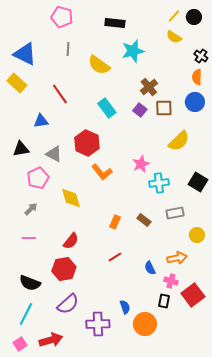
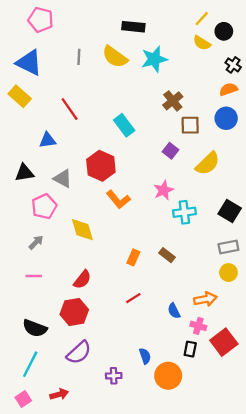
pink pentagon: (62, 17) -> (41, 20), moved
black circle: (194, 17) -> (224, 31), moved
yellow semicircle: (99, 65) -> (115, 57), moved
orange semicircle: (197, 77) -> (228, 89), turned 70
purple square: (140, 110) -> (170, 151), moved
gray rectangle: (175, 213) -> (228, 247), moved
purple cross: (98, 324) -> (114, 376), size x0.6
red arrow: (51, 340) -> (59, 394), size x0.7

